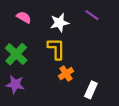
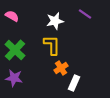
pink semicircle: (24, 17) -> (12, 16), moved
white rectangle: (91, 90) -> (74, 83), moved

